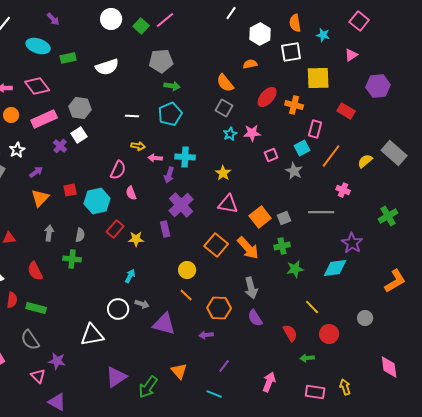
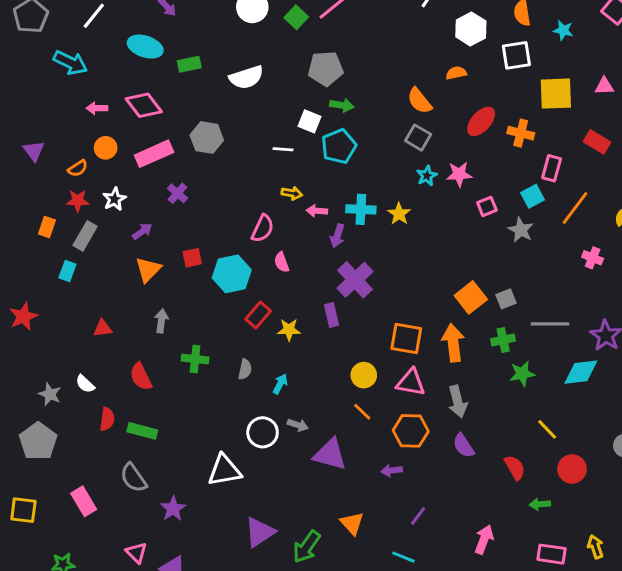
pink triangle: (351, 55) -> (604, 86), moved, turned 32
white square: (79, 135) -> (309, 121), moved, turned -35
yellow star: (223, 173) -> (399, 214), moved
pink triangle: (228, 204) -> (411, 382), moved
gray line: (321, 212) -> (550, 324), moved
gray semicircle: (80, 235) -> (245, 369), moved
orange square: (216, 245) -> (406, 338), turned -30
orange arrow: (248, 248) -> (453, 343), turned -145
purple star: (57, 361) -> (173, 509), turned 30
pink triangle: (38, 376) -> (136, 553), moved

